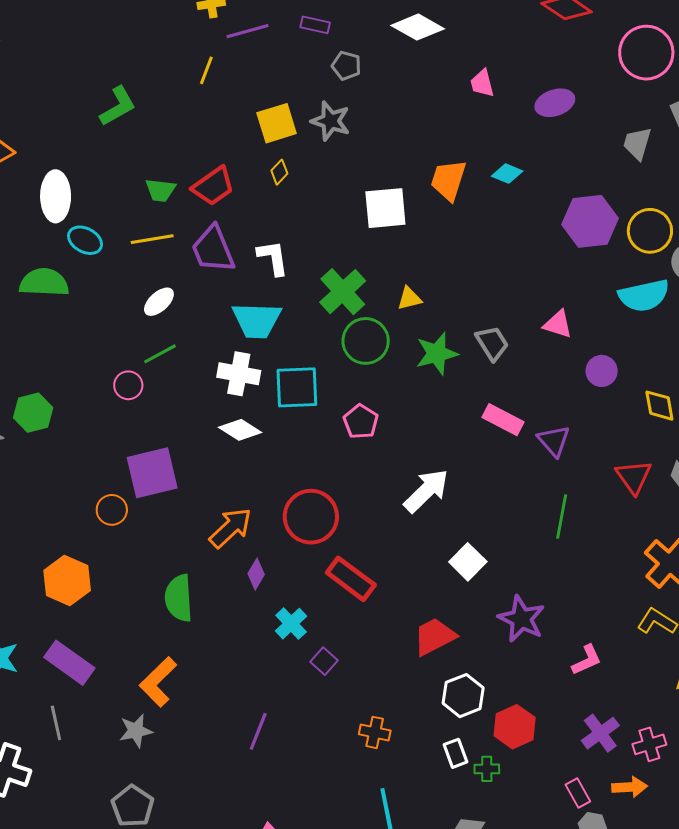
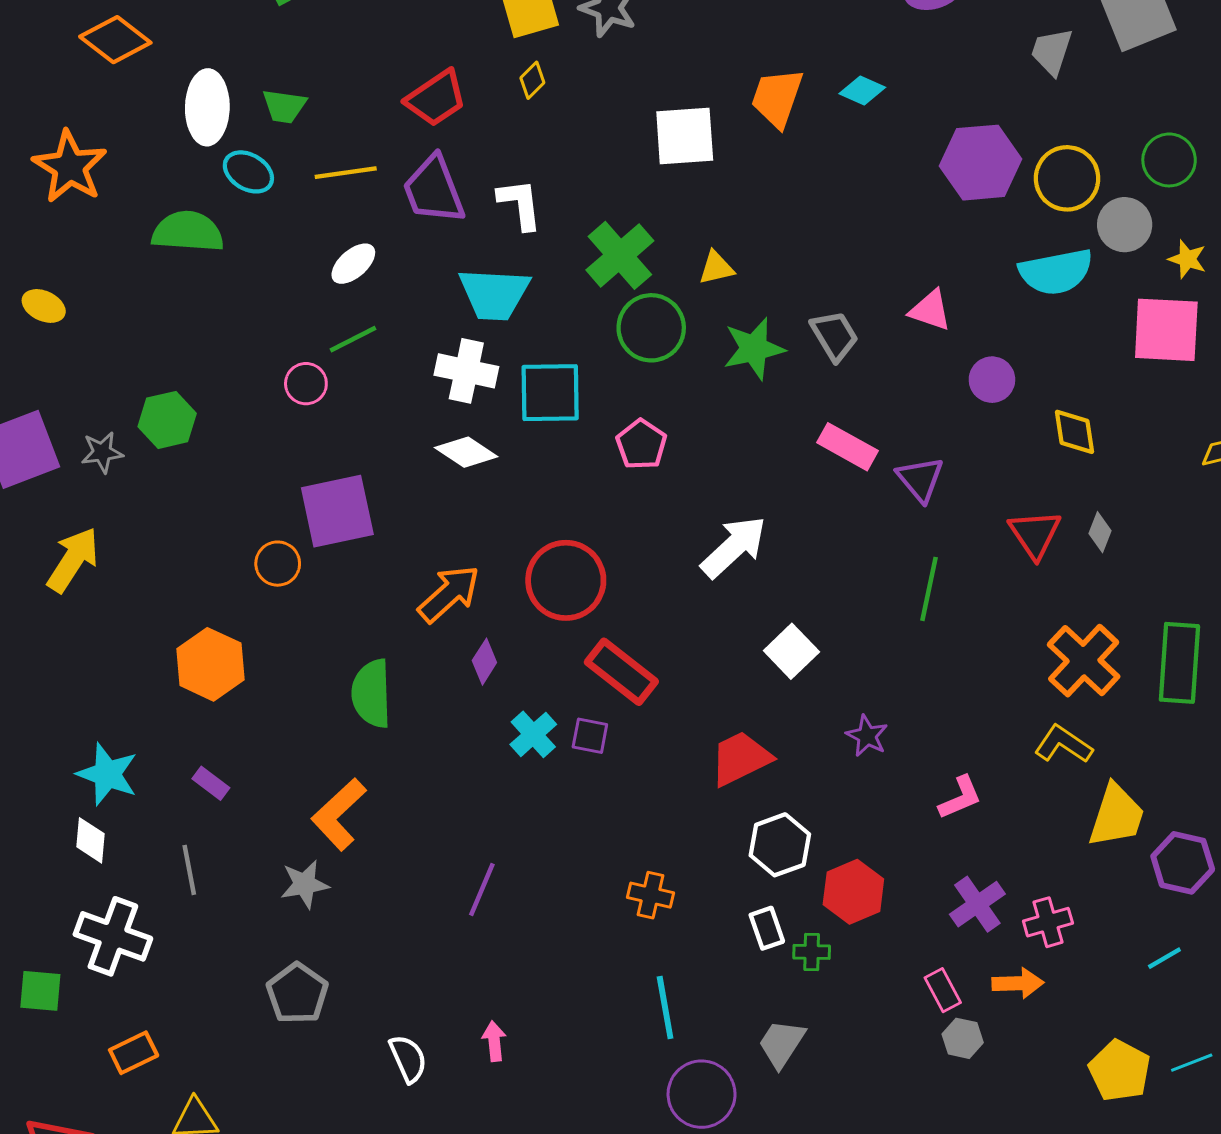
green trapezoid: (160, 190) -> (284, 106), moved
purple star: (521, 619) -> (867, 736), size x0.6
purple square: (324, 661) -> (590, 736), moved, turned -32
purple rectangle: (69, 663) -> (211, 783), size x0.5

